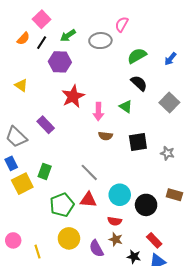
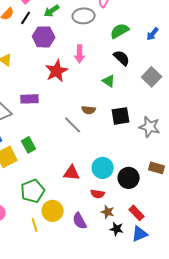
pink arrow: (98, 112) -> (80, 54), moved
purple rectangle: (46, 125) -> (30, 99), turned -48
gray star: (167, 153) -> (150, 127), size x1.5
green rectangle: (45, 171) -> (29, 145), turned -49
gray line: (89, 172) -> (73, 125), moved
green pentagon: (62, 205) -> (33, 191), moved
brown star: (116, 239) -> (108, 212), moved
yellow line: (38, 252) -> (35, 225), moved

